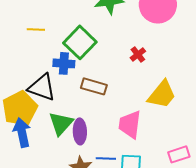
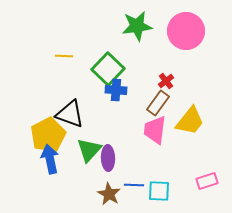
blue cross: (64, 63) -> (116, 90), moved
brown rectangle: (94, 86) -> (158, 103), moved, turned -70
pink trapezoid: (130, 124) -> (155, 130), moved

